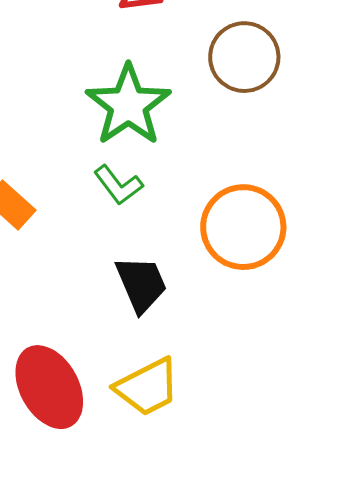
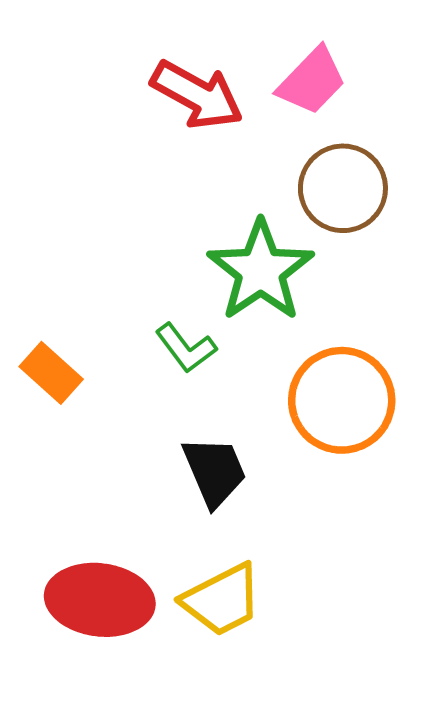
green star: (128, 105) -> (261, 271), moved
red ellipse: (49, 387) -> (100, 600), turned -54

